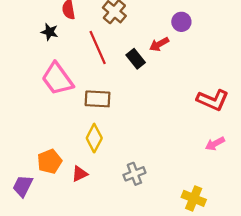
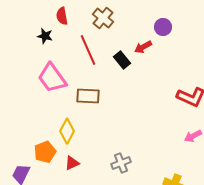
yellow diamond: (94, 138) -> (67, 131), moved

